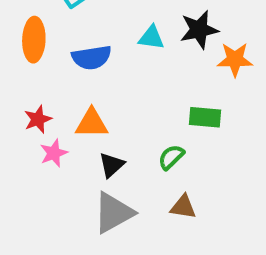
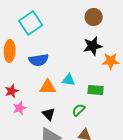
cyan triangle: (151, 38) -> (69, 80), moved
orange triangle: (92, 123) -> (48, 87), moved
black triangle: (111, 165) -> (49, 114), turned -32

